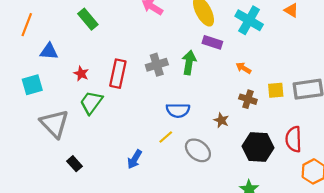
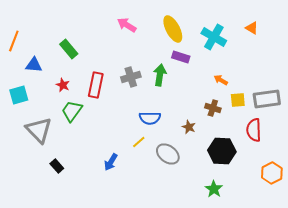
green rectangle: (88, 19) -> (69, 49), moved
orange arrow: (244, 68) -> (221, 80), moved
red semicircle: (294, 139) -> (254, 130), moved

